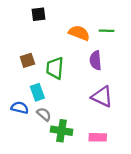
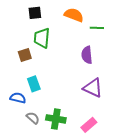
orange semicircle: (79, 33) -> (74, 15), moved
green trapezoid: (55, 68) -> (42, 38), moved
gray semicircle: (44, 114) -> (33, 118), moved
pink rectangle: (98, 137) -> (89, 125), turned -42

